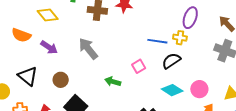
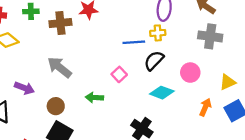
purple arrow: (49, 47) -> (24, 88), moved
brown circle: (61, 80) -> (56, 106), moved
pink circle: (199, 89) -> (190, 73), moved

